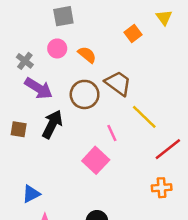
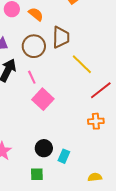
brown trapezoid: (118, 83) -> (61, 37), turned 55
pink line: (112, 133) -> (32, 77), moved

